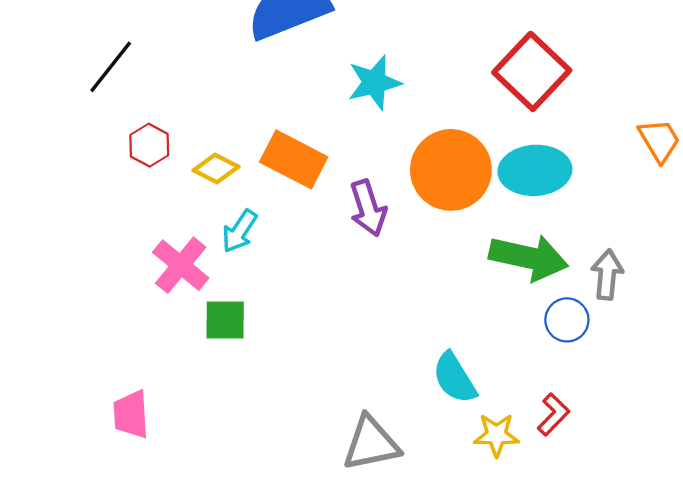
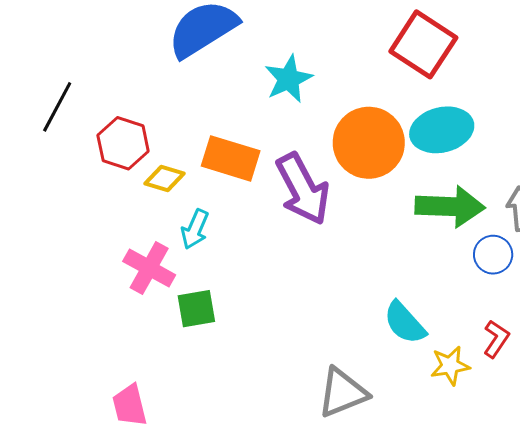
red hexagon: (149, 145) -> (123, 143), moved, size x1.4
purple arrow: (368, 208) -> (303, 189), size x1.5

